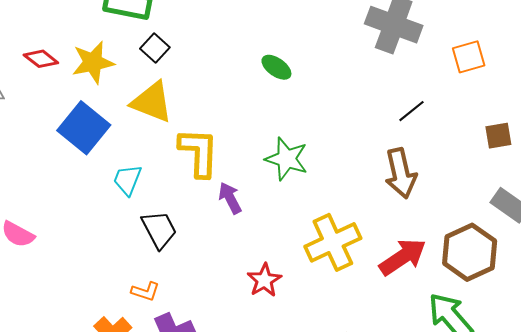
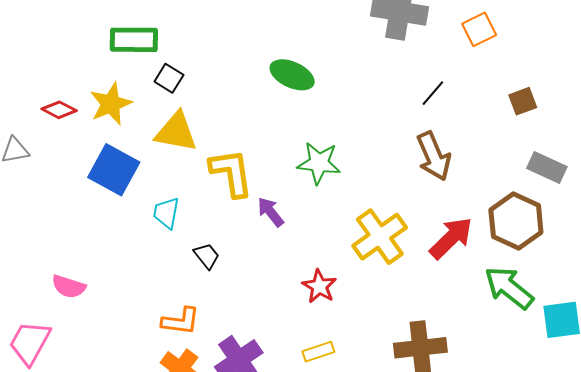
green ellipse: (276, 67) -> (292, 75), size x1.4
black trapezoid: (159, 230) -> (207, 256), size x0.7
orange L-shape: (145, 291) -> (181, 321), moved, size x1.4

